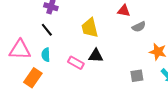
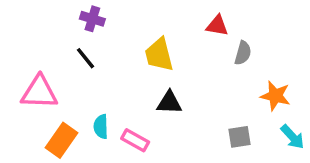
gray semicircle: (139, 27) -> (243, 53), turned -48
cyan semicircle: (46, 55) -> (101, 127), moved
pink rectangle: (76, 63) -> (135, 140), moved

